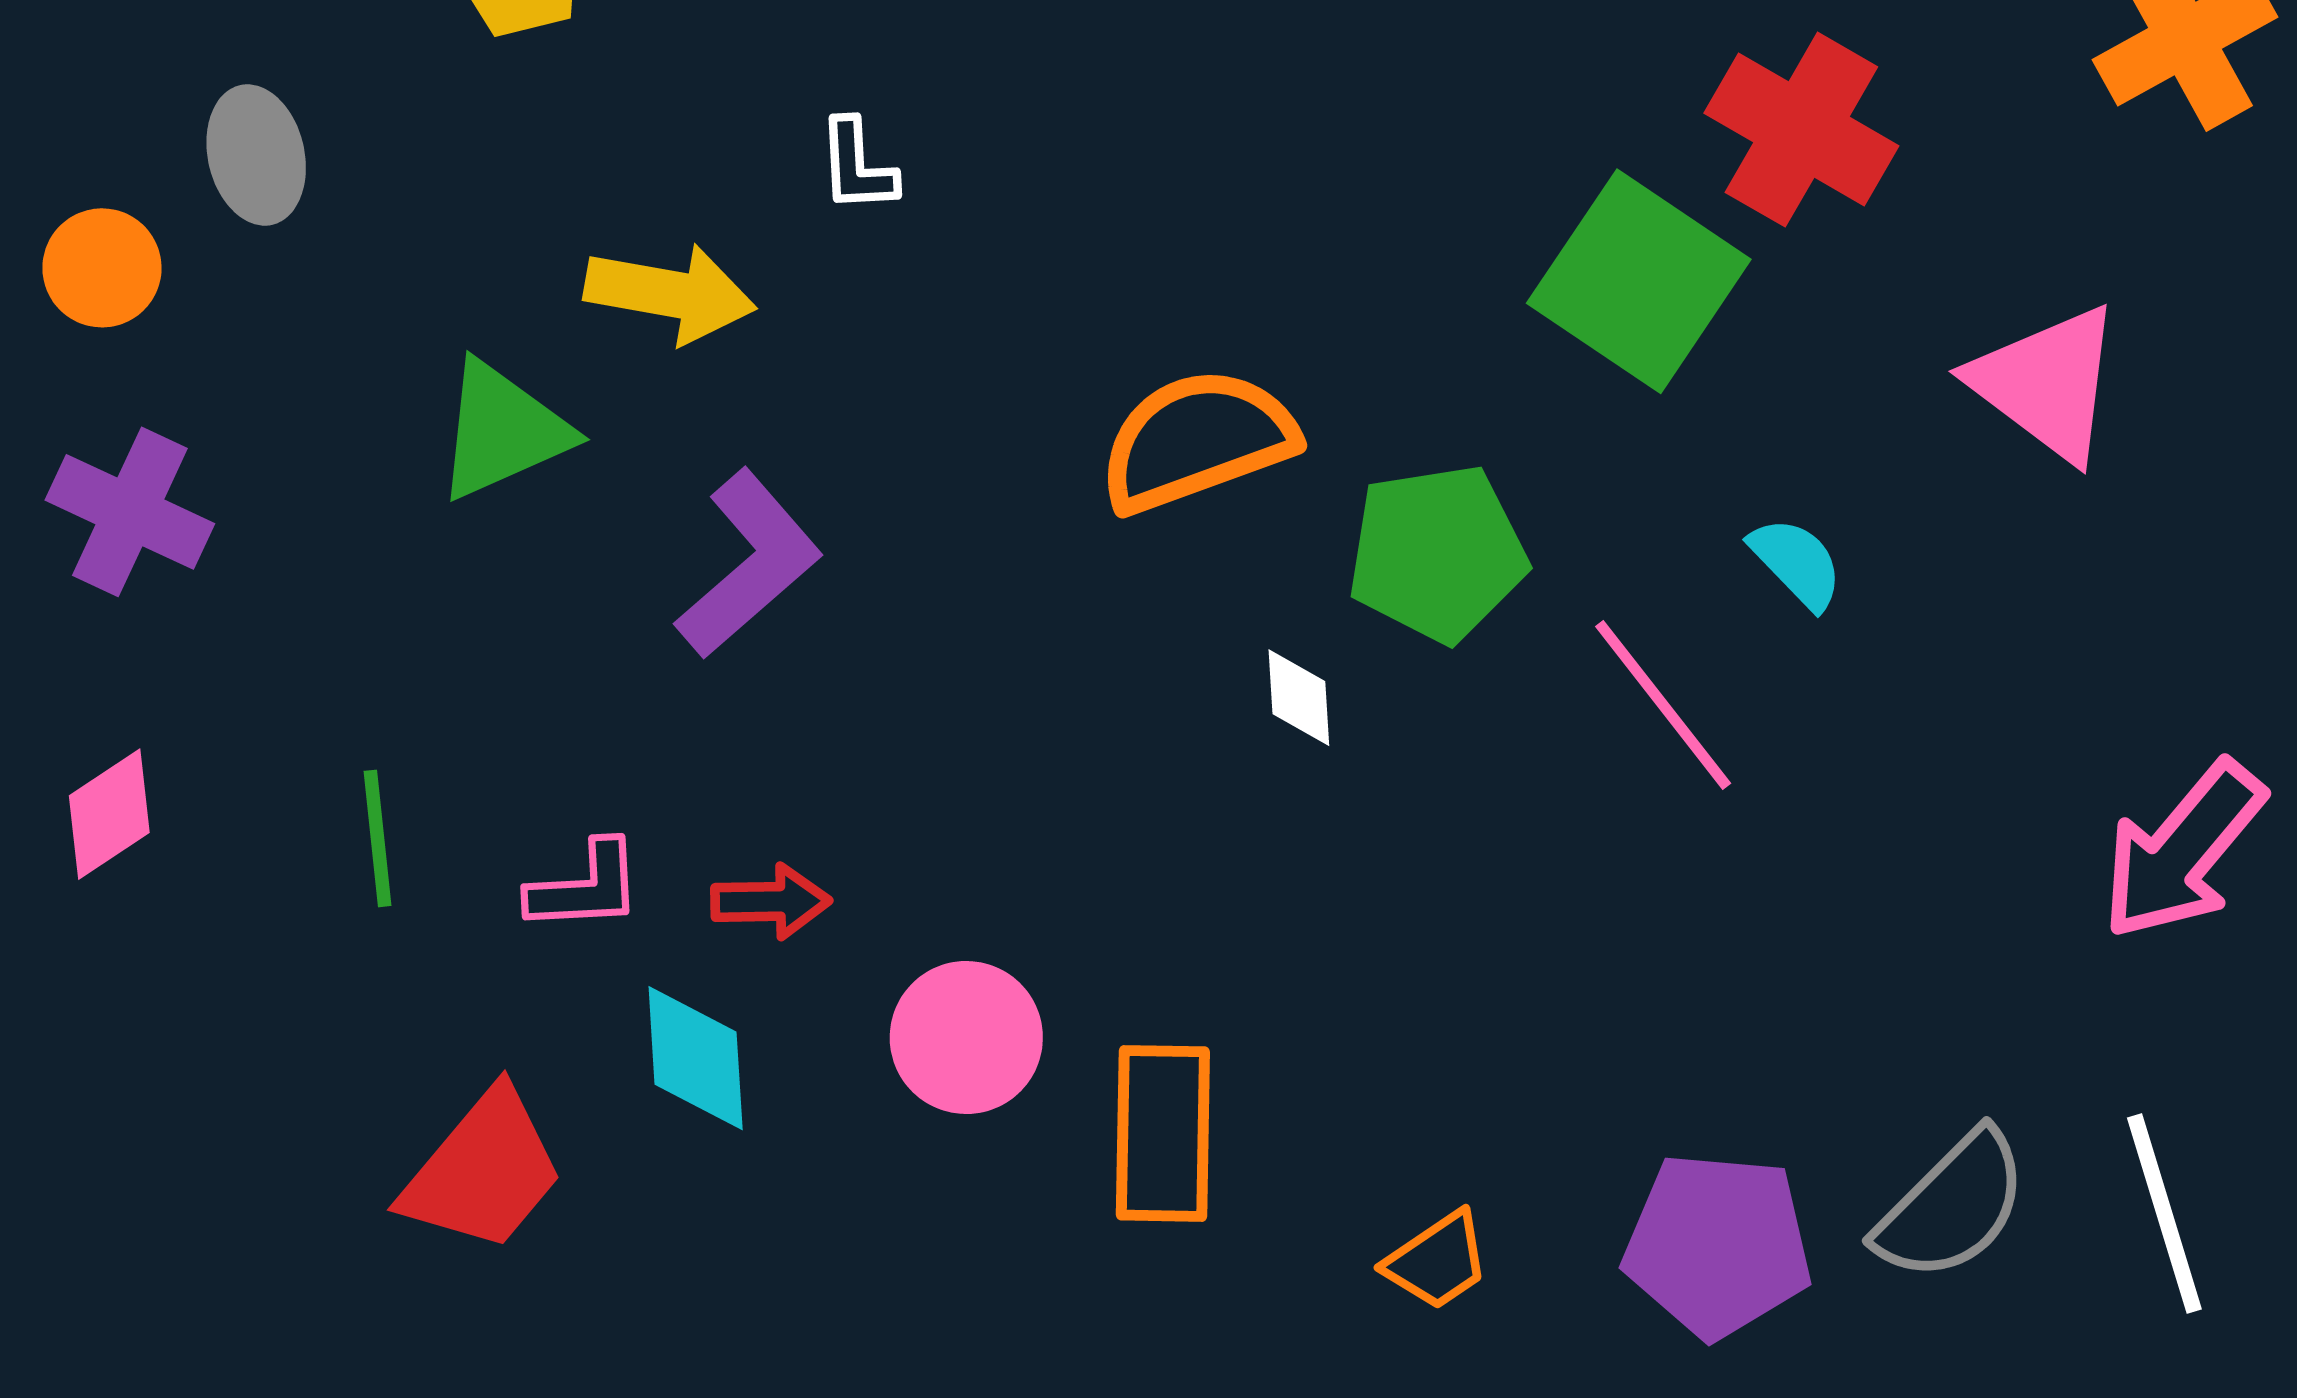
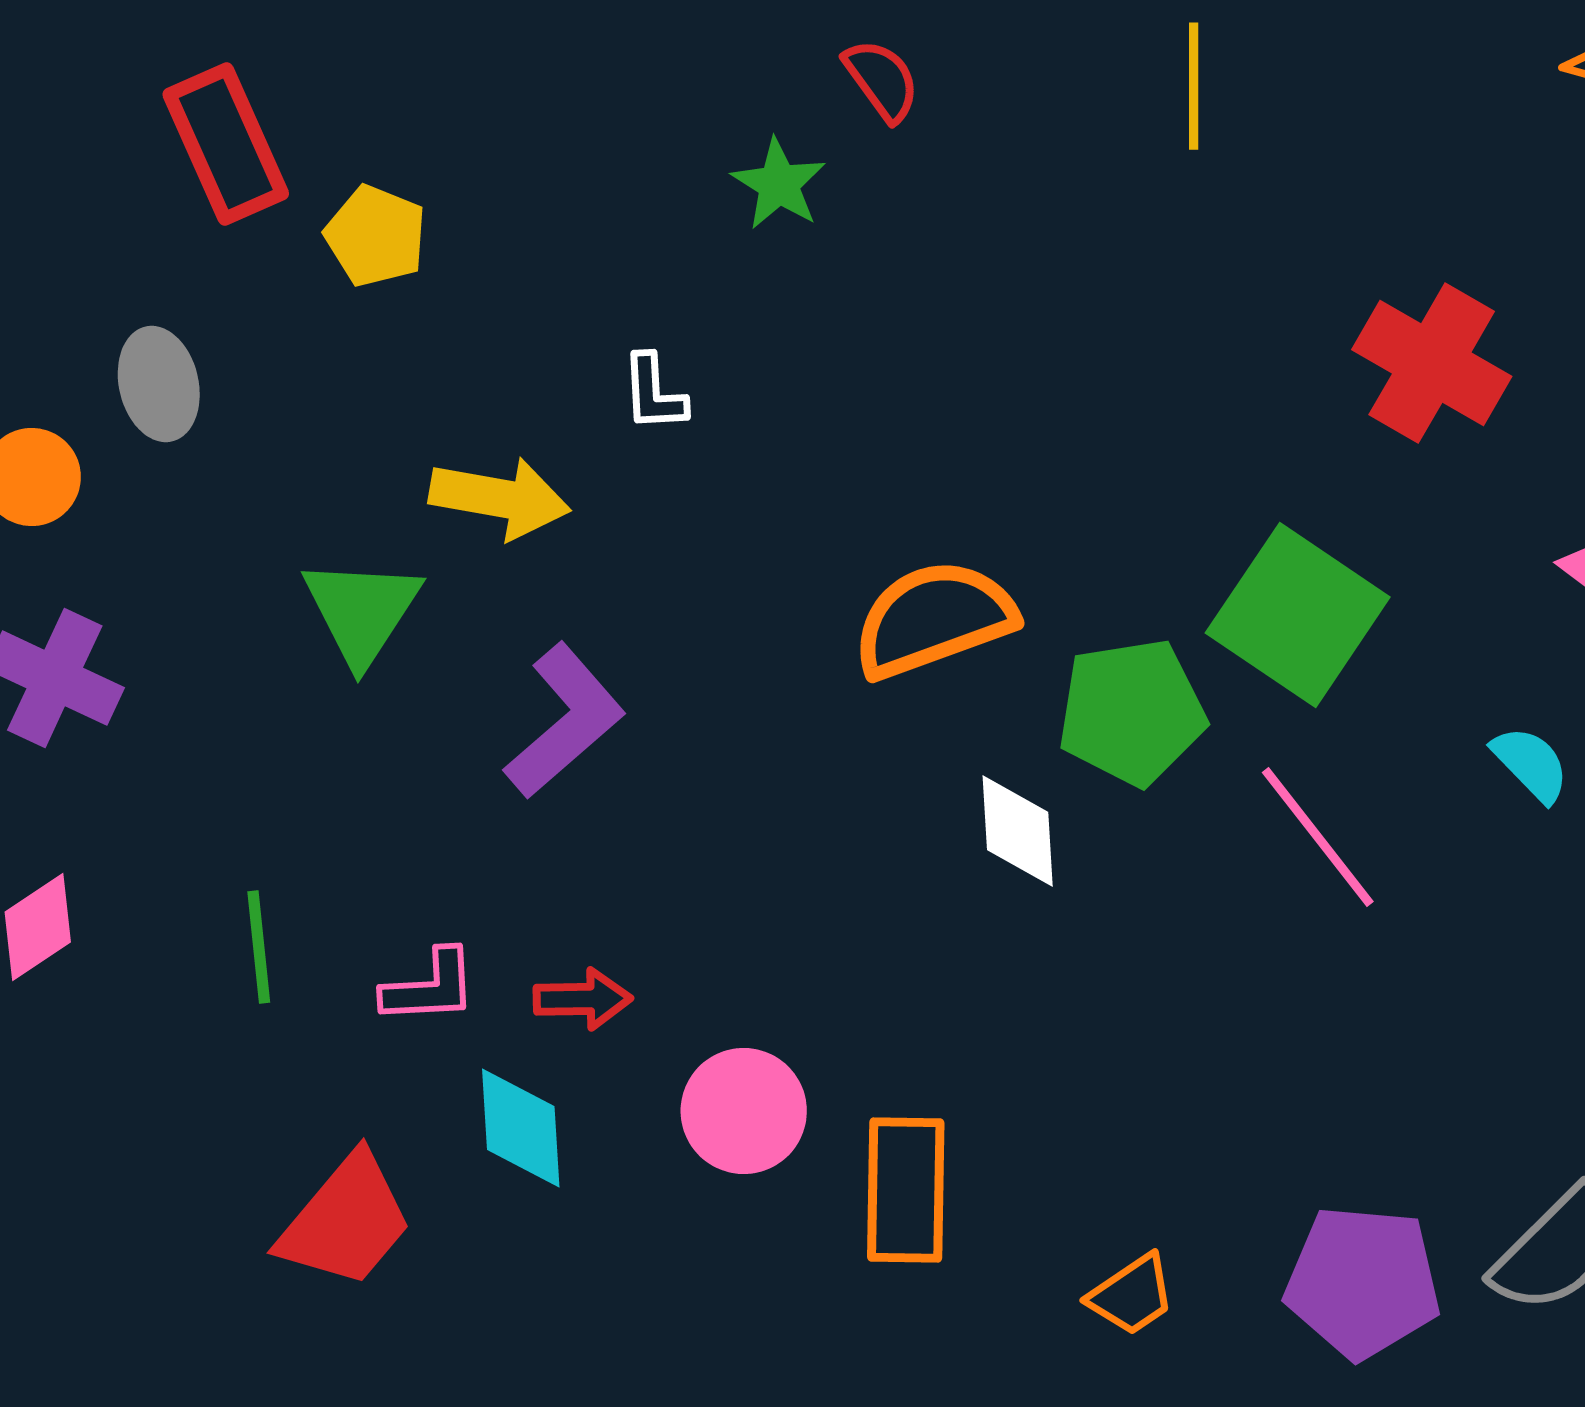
green square: (1639, 281) -> (1298, 615), moved
green triangle: (503, 431) -> (362, 611), turned -33
cyan semicircle: (1797, 563) -> (1531, 764), moved
white diamond: (1299, 698) -> (1018, 831), size x1.4

